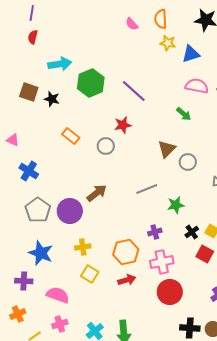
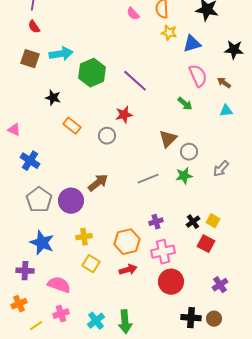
red semicircle: (33, 37) -> (34, 27), turned -48
pink semicircle: (197, 86) -> (198, 76), turned 55
brown square: (29, 92) -> (30, 59), moved
black star: (52, 99) -> (53, 98), moved
green star: (176, 205) -> (184, 176), moved

